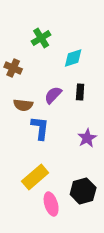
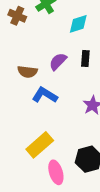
brown cross: (13, 68) -> (17, 16), moved
blue L-shape: (40, 128) -> (45, 95), turned -65

